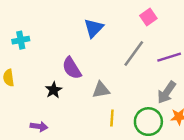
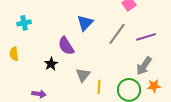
blue triangle: (94, 28) -> (85, 23), moved
gray triangle: (101, 90) -> (83, 75), moved, turned -42

